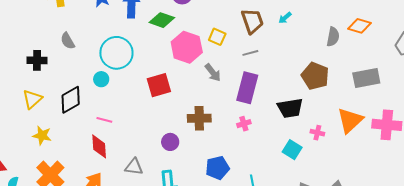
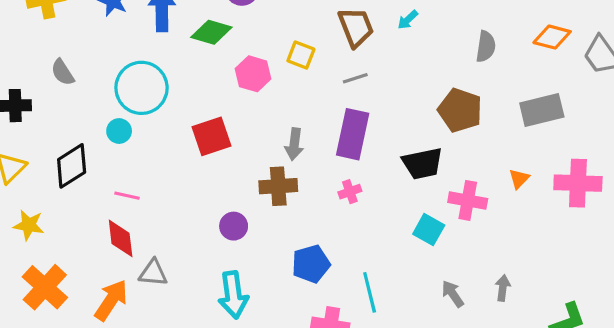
orange diamond: (359, 26) -> (552, 37), moved
pink hexagon: (187, 47) -> (253, 74), size x0.7
gray arrow: (213, 73) -> (294, 144), moved, turned 48
orange triangle: (350, 120) -> (519, 179), size x0.5
pink cross: (317, 133) -> (468, 200), size x1.6
gray triangle: (134, 167) -> (153, 273), moved

